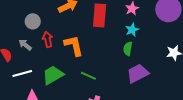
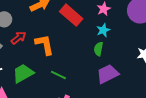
red rectangle: (100, 15) -> (71, 15), turned -55
red arrow: (48, 39) -> (19, 38), turned 63

